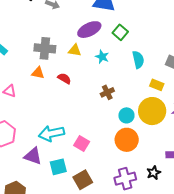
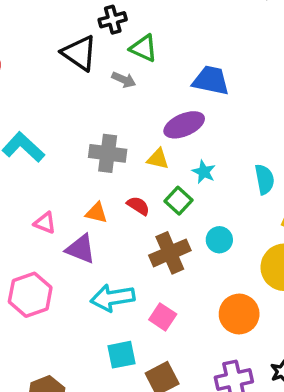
green square: (120, 32) -> (179, 201), moved
orange triangle: (38, 73) -> (96, 213), moved
brown cross: (107, 92) -> (170, 253), moved, size x1.6
cyan circle: (126, 115) -> (219, 240), moved
purple triangle: (33, 156) -> (81, 249), moved

